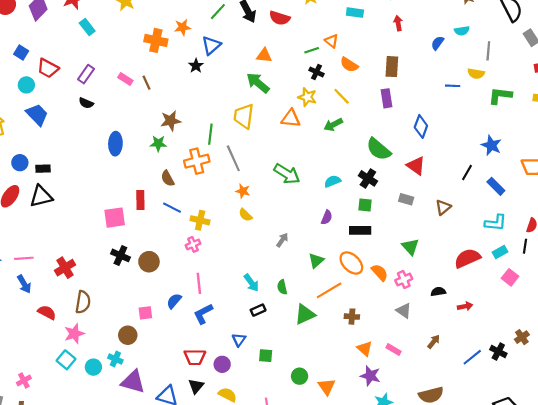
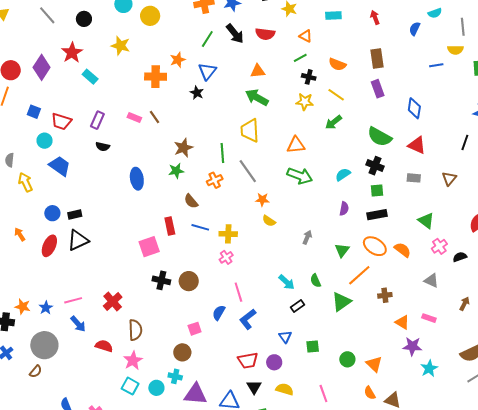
orange triangle: (332, 41) -> (306, 36), moved
orange triangle: (291, 118) -> (296, 145), moved
orange cross: (197, 161) -> (215, 180), size x0.7
pink cross: (404, 280) -> (439, 246), moved

